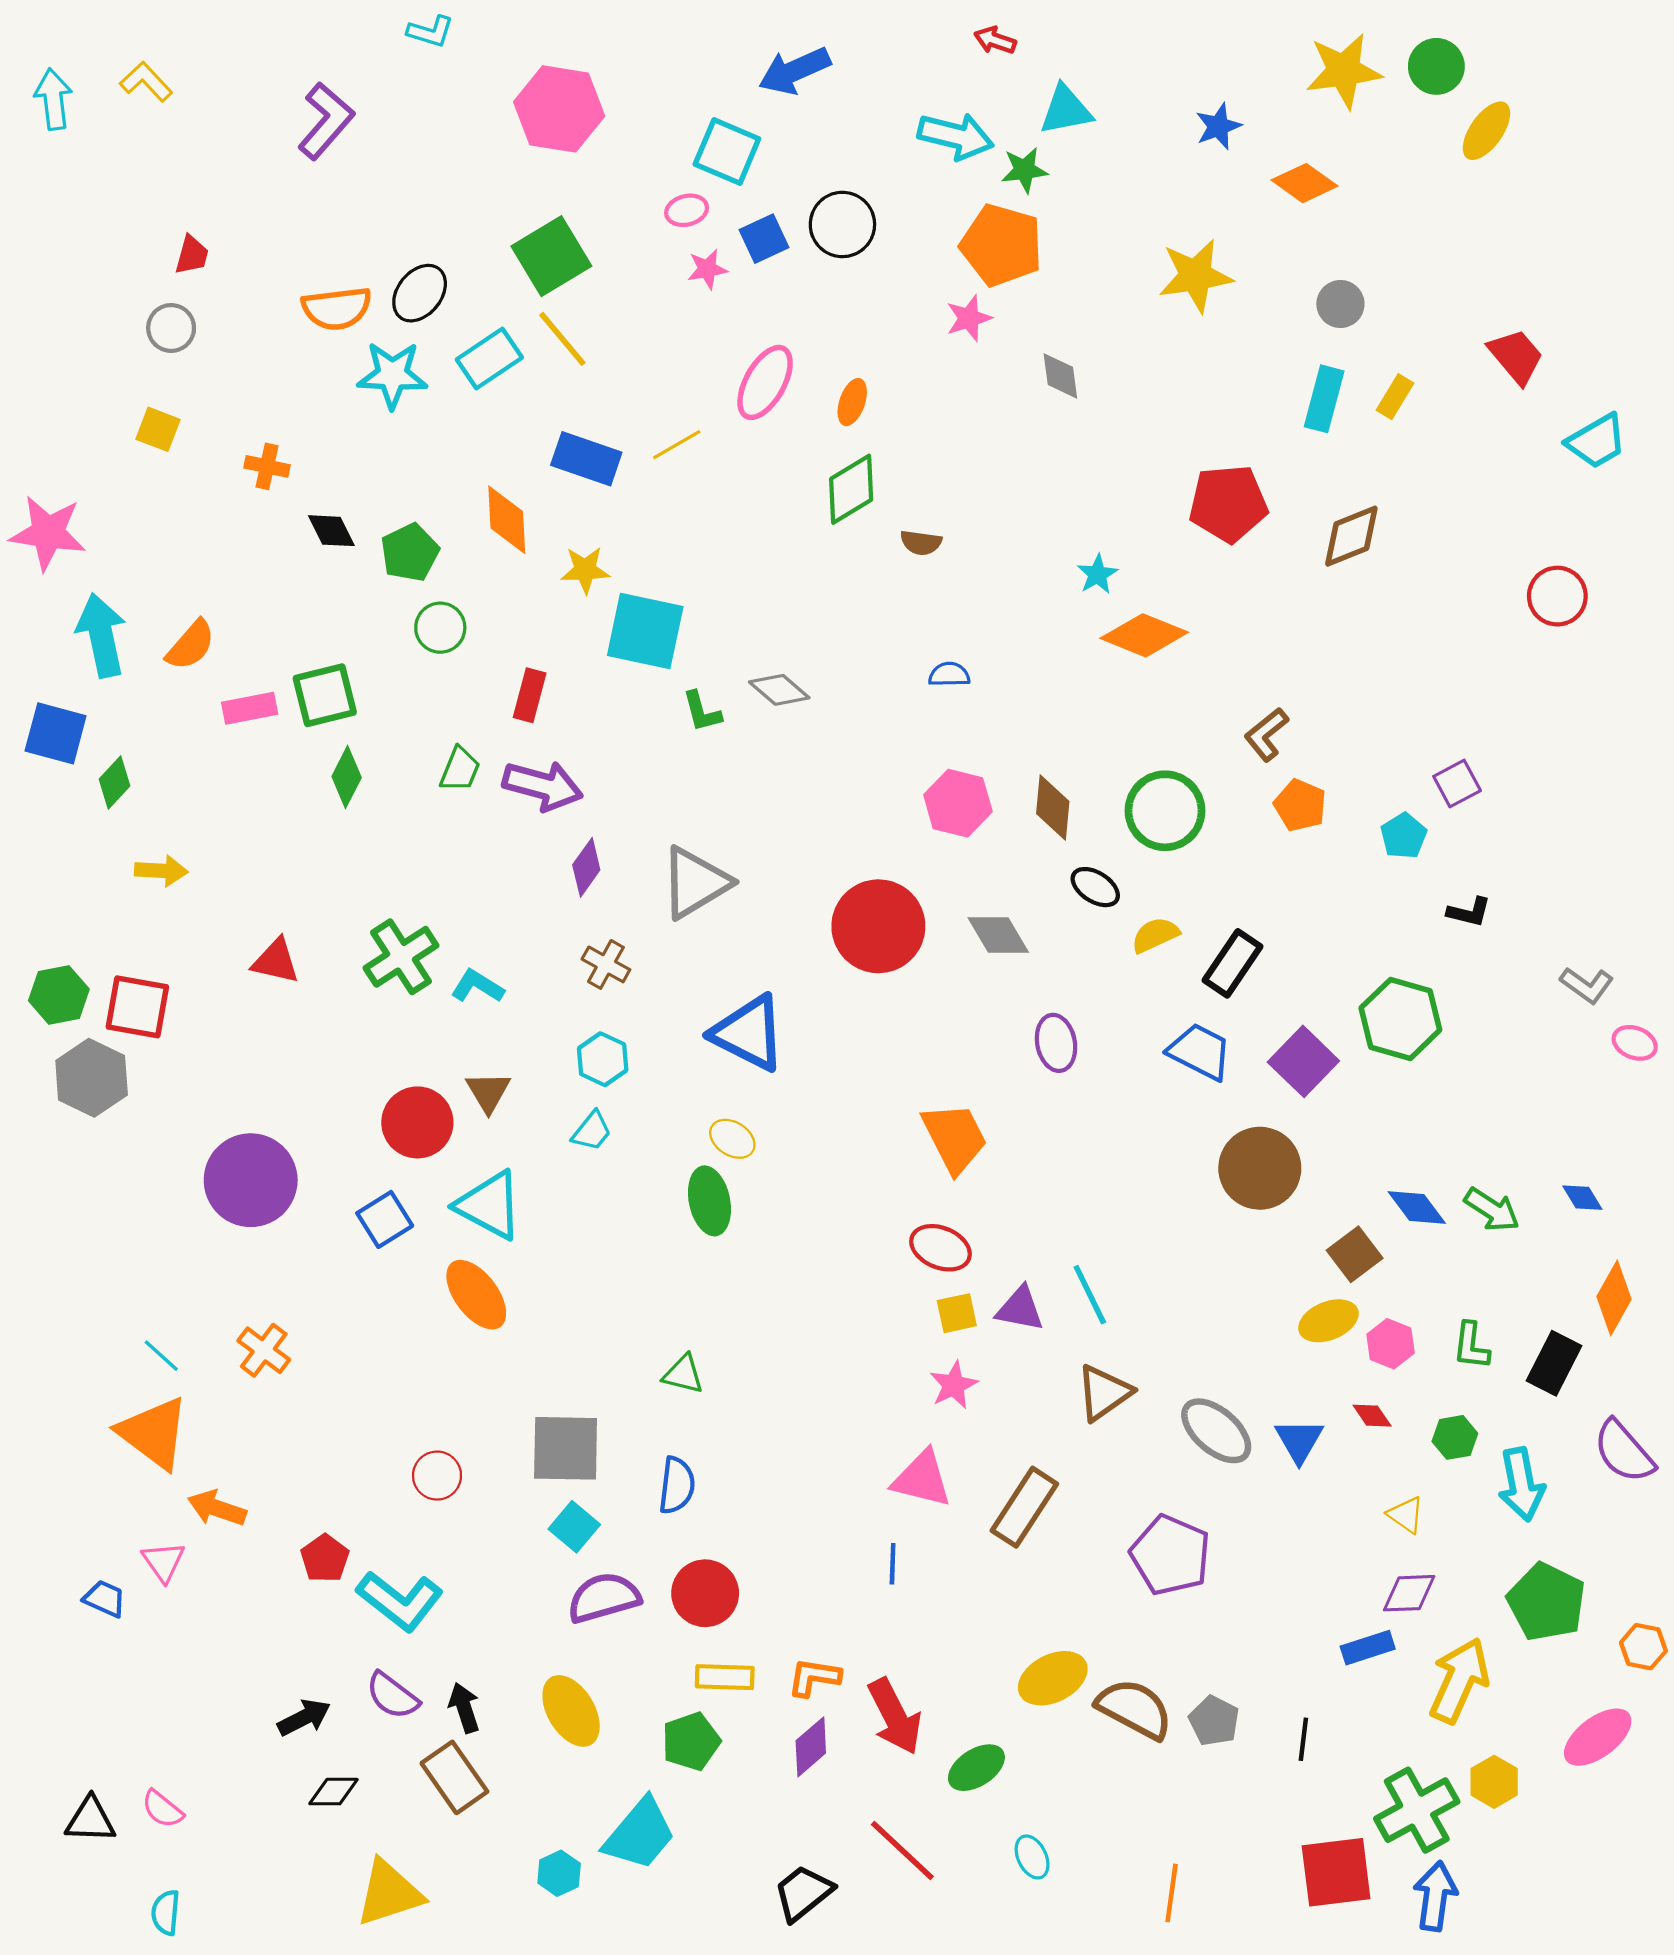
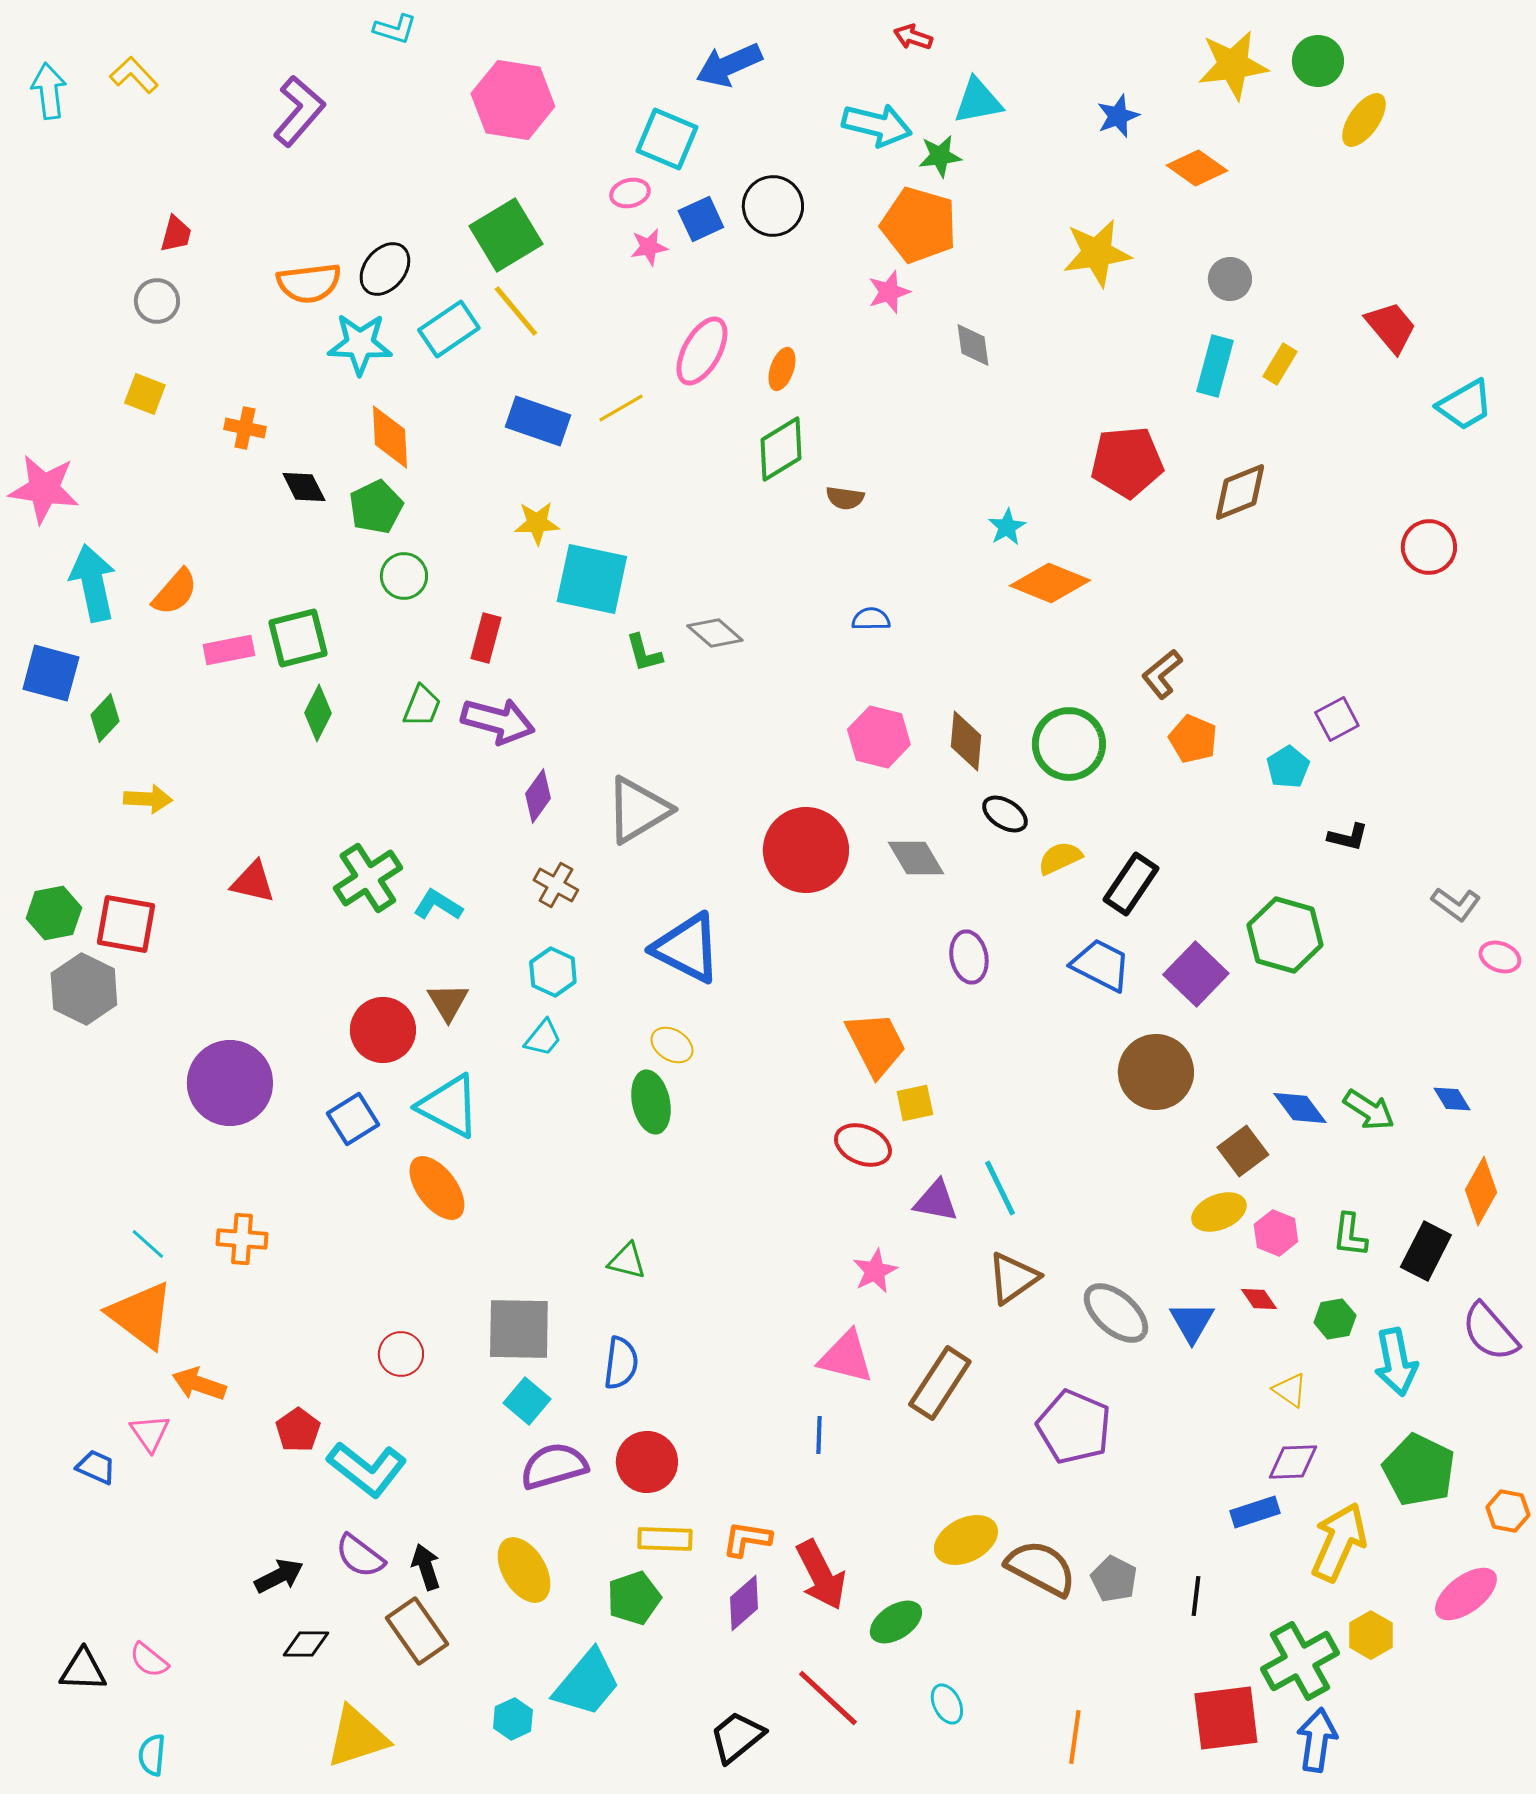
orange diamond: (507, 520) -> (390, 437), moved
yellow square: (957, 1313) -> (915, 1103), moved
orange cross: (264, 1350) -> (242, 1239), turned -33

